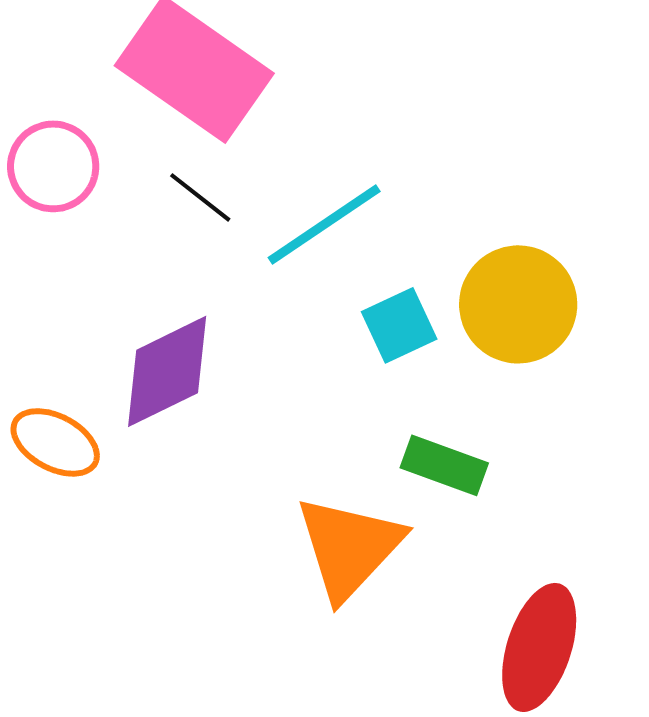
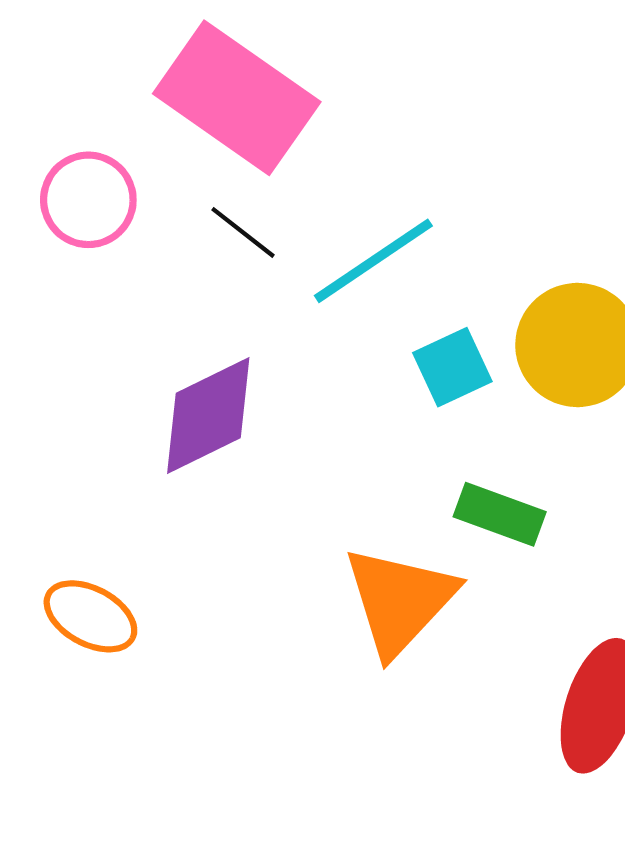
orange ellipse: (55, 442) -> (90, 616), moved

